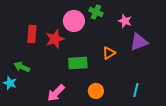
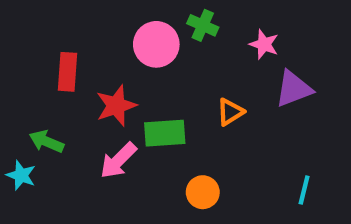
red star: (55, 39) -> (116, 106), moved
cyan line: (136, 90) -> (304, 190), moved
pink arrow: (56, 93) -> (118, 161), moved

